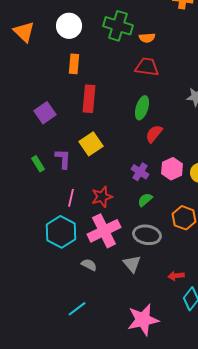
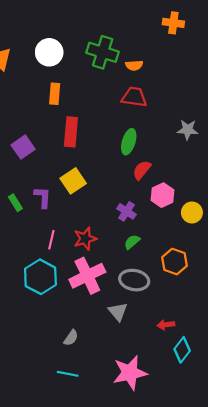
pink hexagon: (172, 169) -> (163, 195), moved
gray semicircle: (89, 265) -> (71, 338), moved, turned 98
cyan line: (77, 309) -> (68, 374), moved, turned 48

